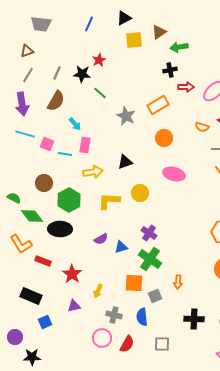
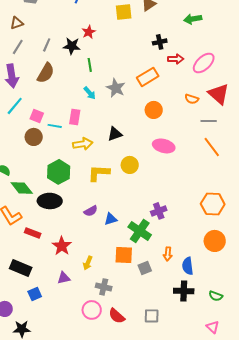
green arrow: (179, 47) -> (193, 19), moved
green line: (100, 93) -> (90, 65), turned 40
cyan arrow: (75, 124) -> (90, 93), moved
cyan line: (25, 134) -> (15, 106), turned -66
brown circle: (44, 183) -> (34, 137), moved
purple cross: (149, 233) -> (159, 211), moved, turned 35
blue semicircle: (142, 317) -> (188, 266), moved
red semicircle: (127, 344) -> (117, 316), turned 102

